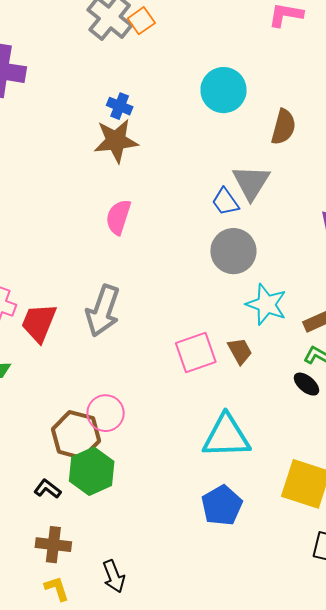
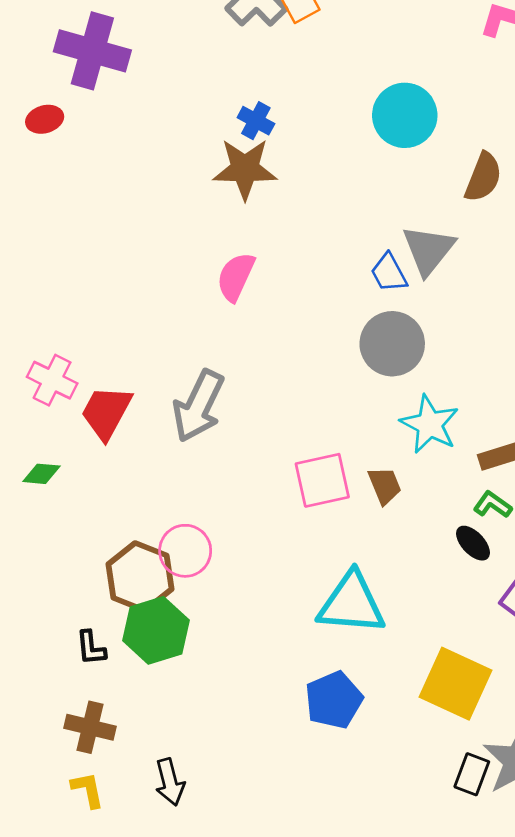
black L-shape: (47, 489) -> (91, 648), turned -140

